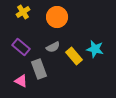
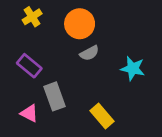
gray semicircle: (53, 47) -> (89, 53), moved
yellow rectangle: (74, 56) -> (102, 116), moved

